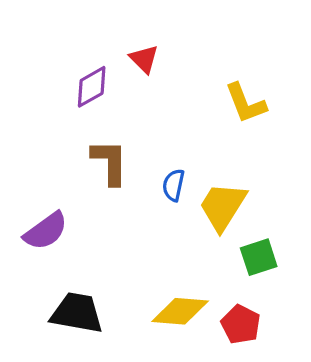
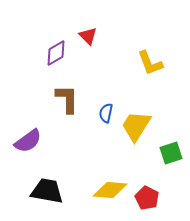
green square: (259, 257) -> (171, 153), moved

